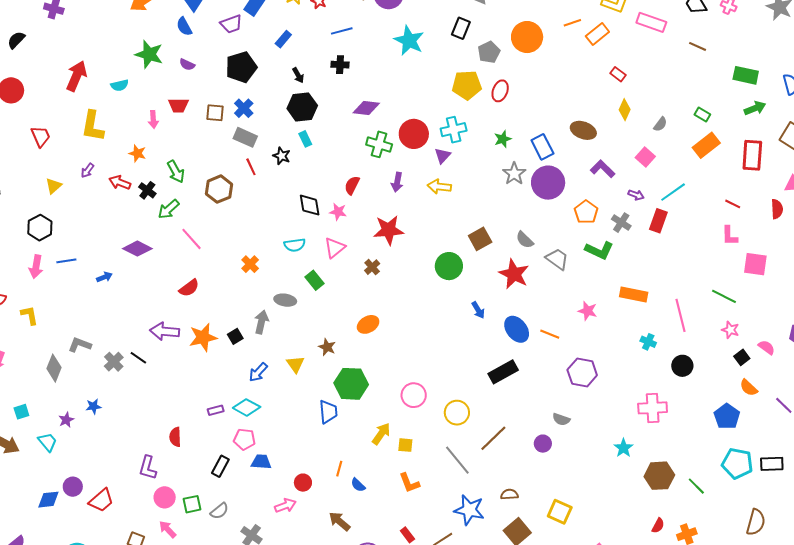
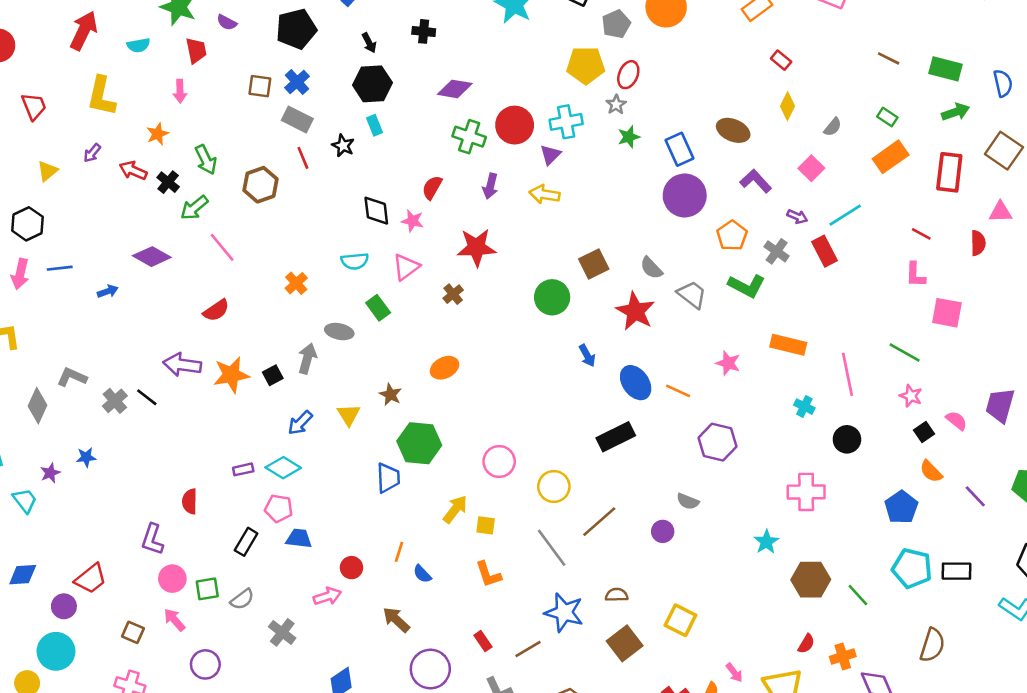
brown line: (698, 46) -> (889, 58), moved
red trapezoid: (178, 105) -> (196, 50), moved, turned -105
orange star: (137, 153) -> (158, 134), turned 30
gray star: (514, 174) -> (616, 105), moved, size x0.7
red rectangle: (658, 221) -> (825, 251), turned -50
purple circle: (73, 487) -> (64, 606), moved

